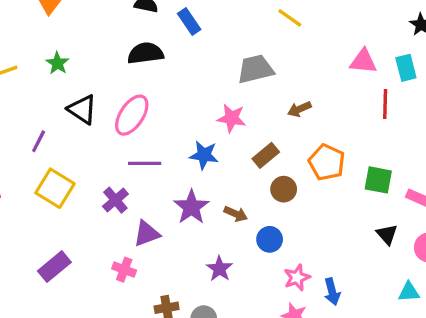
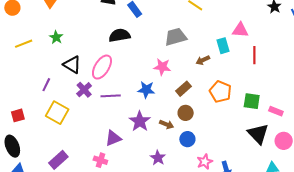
black semicircle: (145, 53) -> (120, 35), moved
cyan rectangle: (406, 68) -> (223, 46), moved
brown circle: (284, 189) -> (186, 113), moved
purple cross: (115, 200) -> (84, 90), moved
black triangle: (387, 234) -> (258, 134), size x1.6

